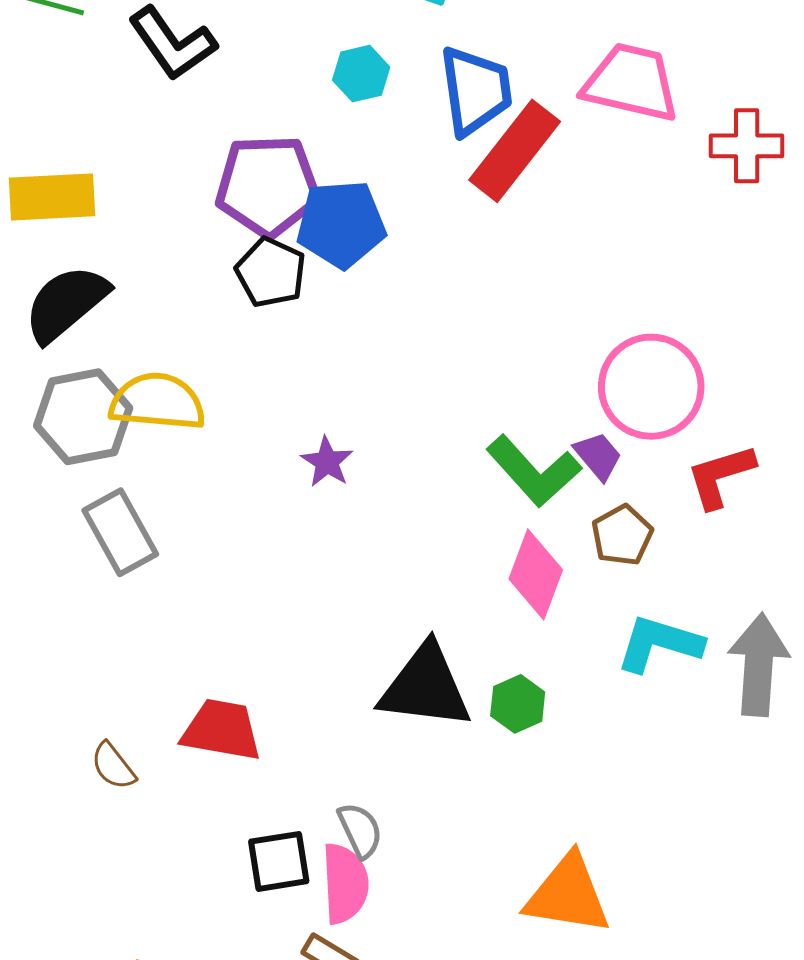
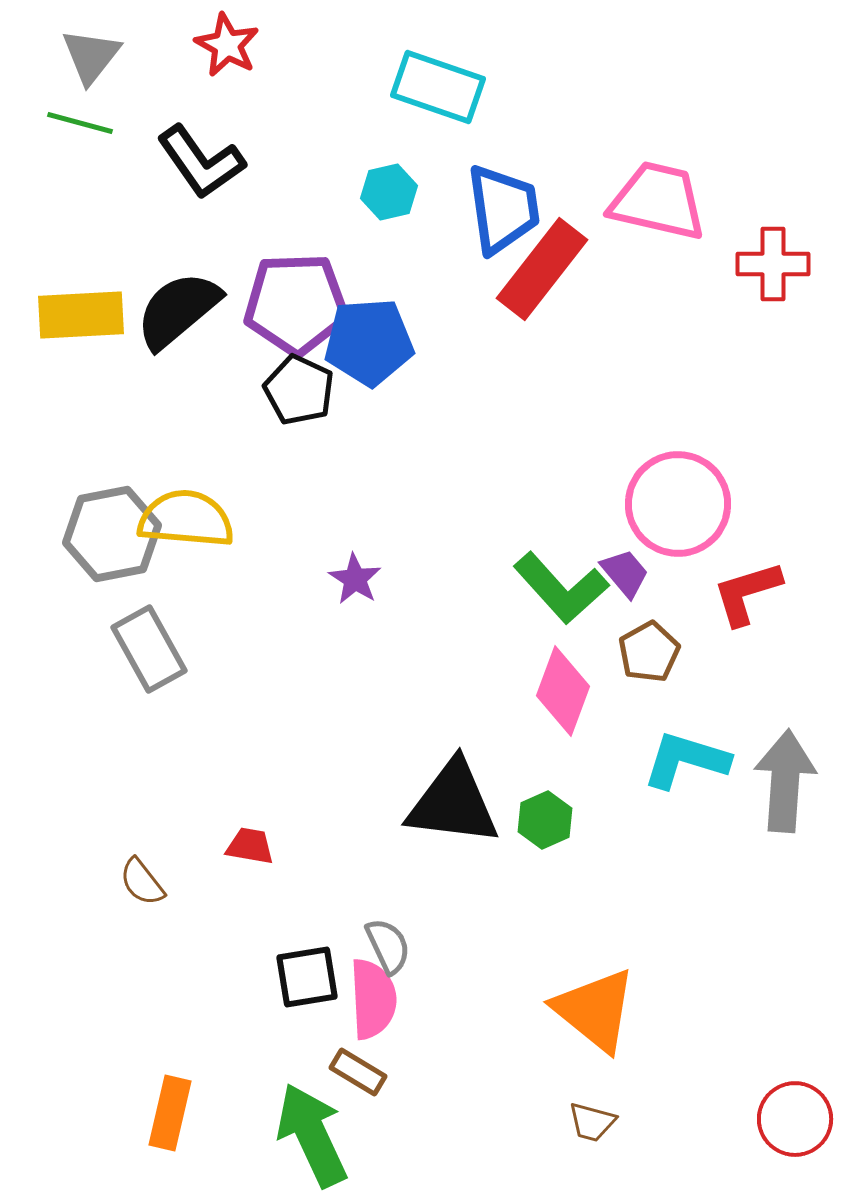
black semicircle: (66, 303) -> (178, 310), moved
red trapezoid: (222, 730) -> (250, 846), size x0.6
orange triangle: (568, 895) -> (595, 1010), turned 30

